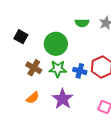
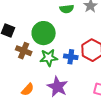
brown cross: (34, 68) -> (24, 51), moved

